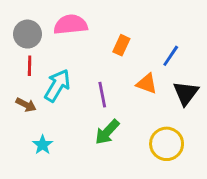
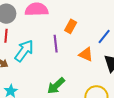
purple line: (102, 95) -> (56, 44), moved

